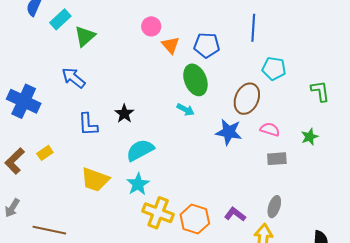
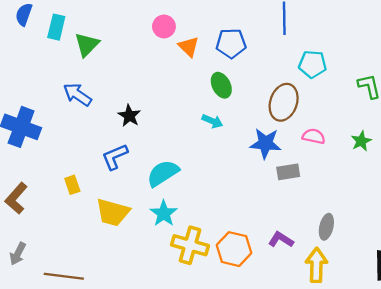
cyan rectangle: (60, 19) -> (56, 27), turned -30
green ellipse: (195, 80) -> (221, 85), size x0.7
black star: (124, 114) -> (129, 116), moved
blue L-shape: (88, 124) -> (115, 157), moved, turned 75
yellow rectangle: (45, 153) -> (72, 185), moved, turned -70
gray rectangle: (277, 159) -> (288, 172), moved

